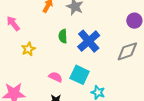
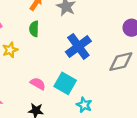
green semicircle: (63, 36) -> (34, 29), moved

